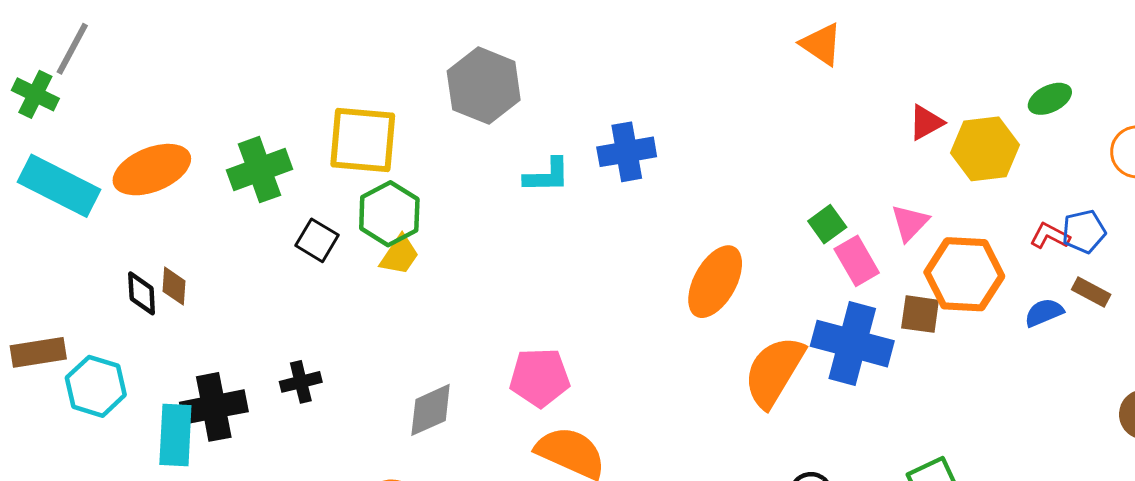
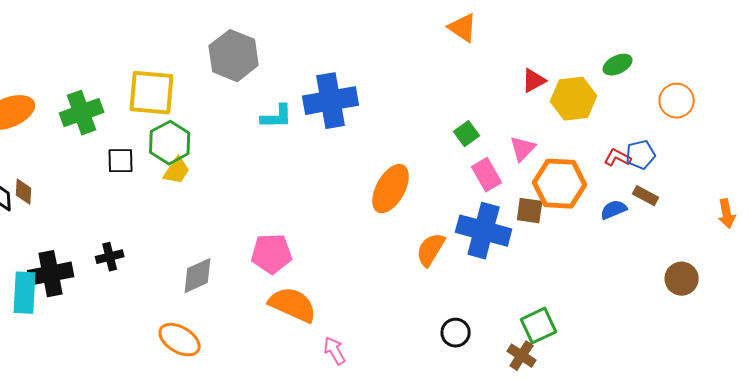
blue cross: (627, 152) -> (331, 101), size x1.4
green square: (827, 224) -> (467, 134), moved
black square: (317, 240) -> (121, 161), turned -32
orange semicircle: (774, 372) -> (431, 250), size x0.7

